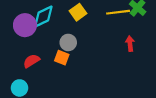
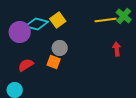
yellow square: (78, 12) -> (58, 20), moved
cyan diamond: (43, 16) -> (37, 24), turned 40

